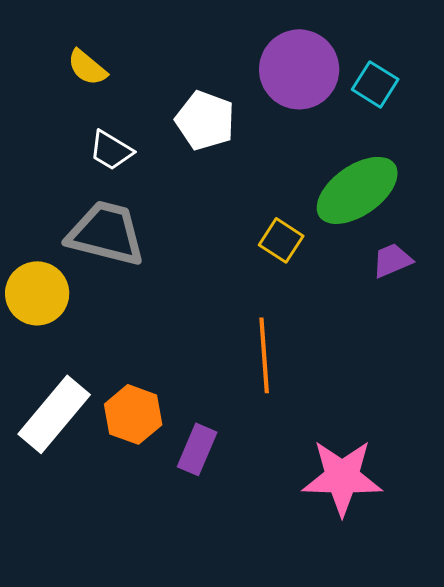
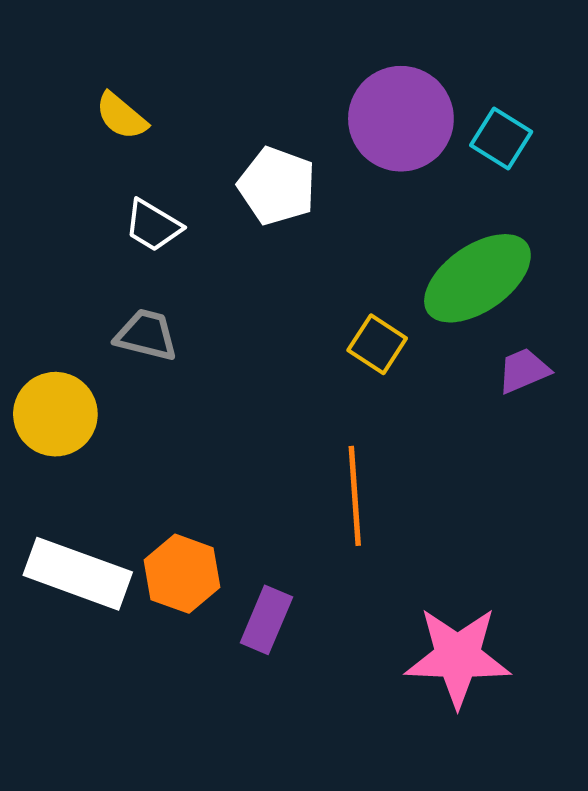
gray trapezoid: (106, 233) -> (146, 335), size x0.6
white rectangle: (54, 414) -> (78, 574), turned 70

